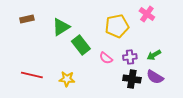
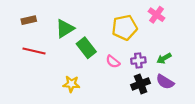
red line: (32, 75) -> (34, 51), moved
black cross: (132, 79) -> (141, 84), turned -30

